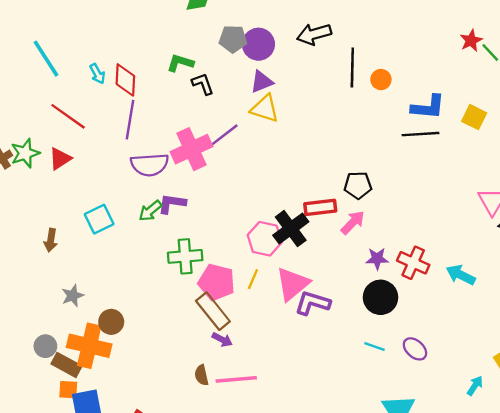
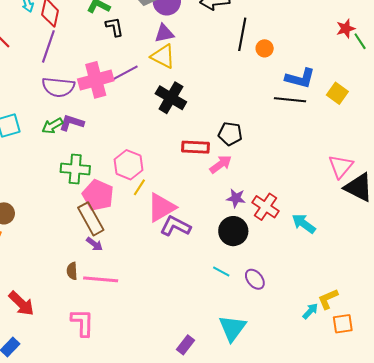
black cross: (291, 229) -> (171, 98), moved, turned -32
pink hexagon: (265, 239) -> (128, 165), moved
yellow line: (253, 279) -> (139, 187), moved
cyan arrow: (475, 386) -> (310, 311), moved

